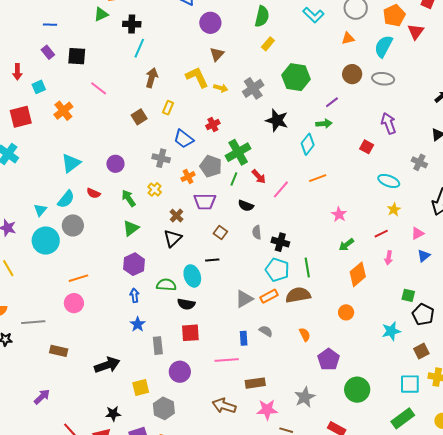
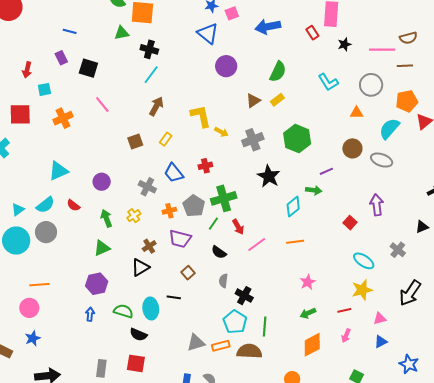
brown triangle: (217, 54) -> (253, 101), moved
yellow star: (394, 210) -> (362, 290), size x1.5
blue star: (138, 324) -> (33, 338), moved

